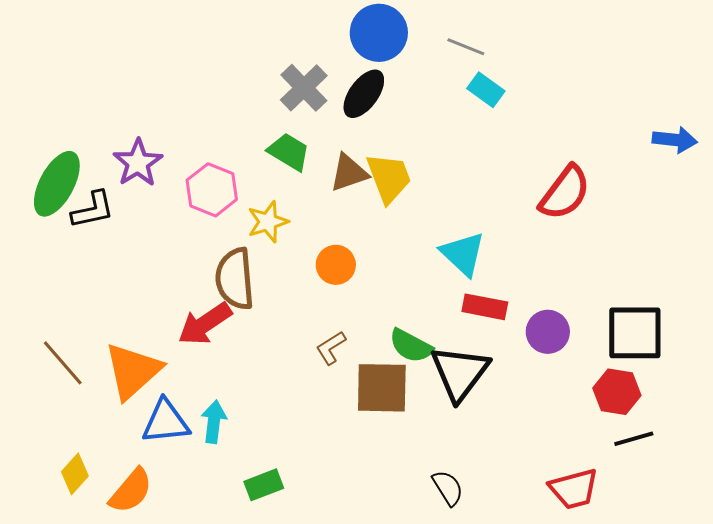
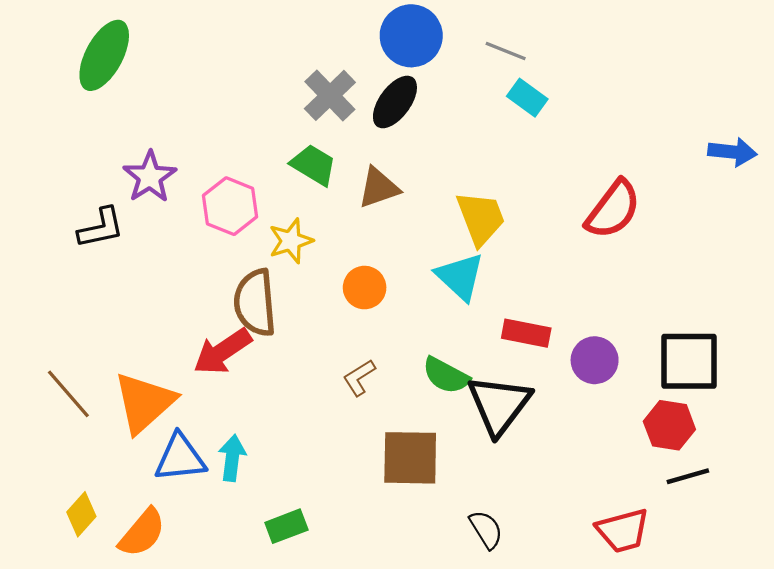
yellow trapezoid: (389, 178) -> (481, 218), moved
green ellipse: (57, 184) -> (104, 55), moved
cyan triangle: (463, 254) -> (460, 277), moved
brown square: (382, 388) -> (410, 458), moved

